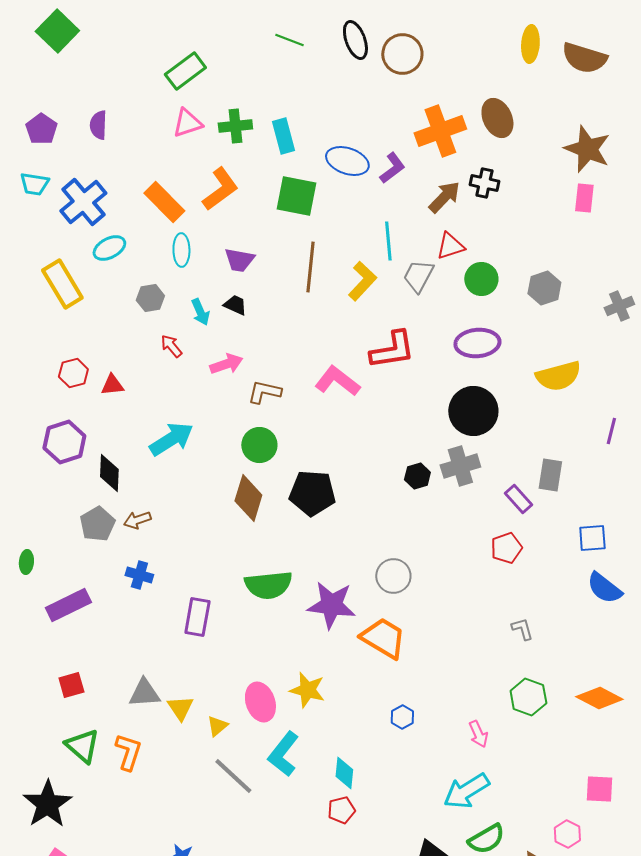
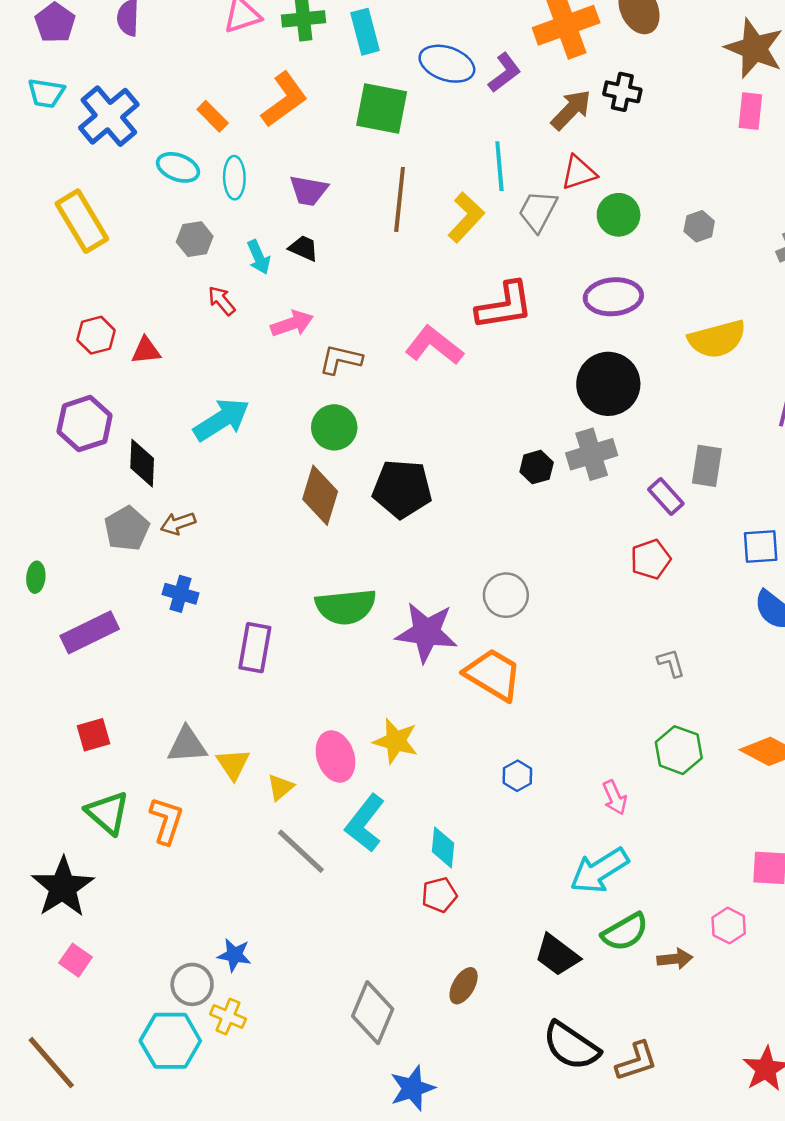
orange rectangle: (164, 202) -> (213, 116), size x0.6
cyan ellipse: (109, 248) -> (178, 167), moved, turned 48
gray hexagon: (544, 288) -> (699, 226), size x0.7

